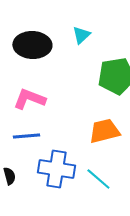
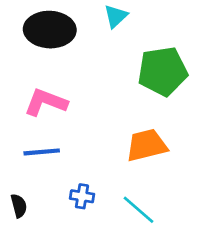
blue cross: (56, 169) -> (82, 196), size x0.5

